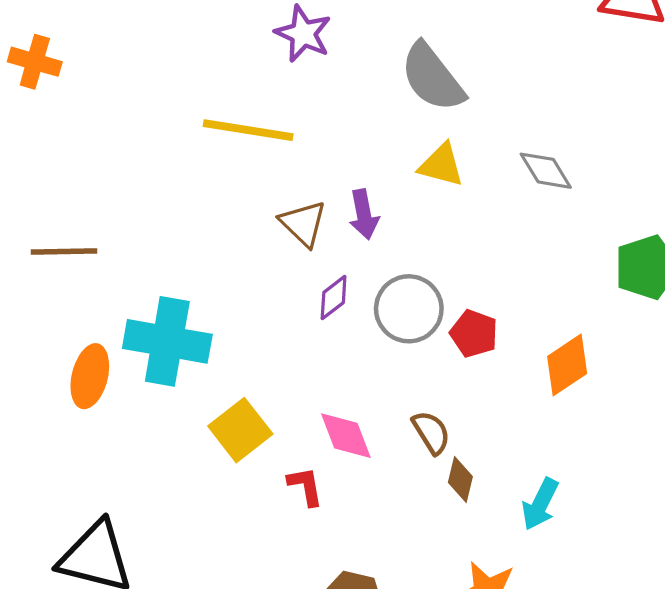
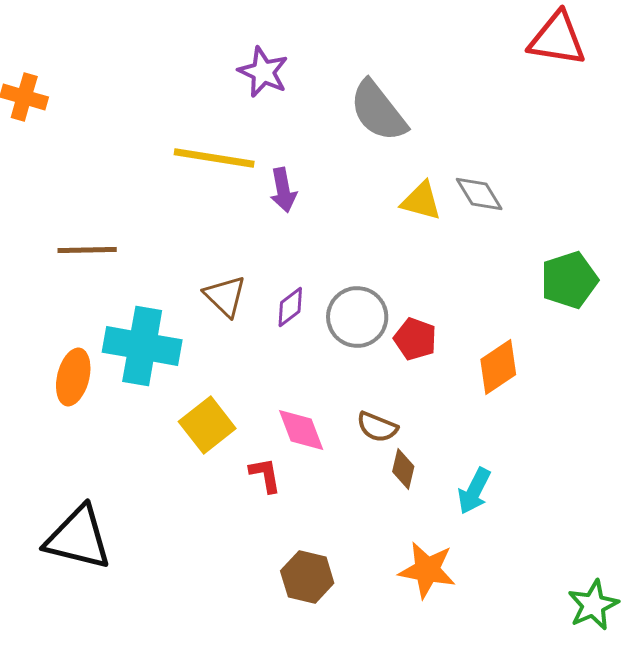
yellow triangle: (441, 165) -> (421, 201), moved
purple arrow: (364, 214) -> (283, 190), moved
brown triangle: (303, 223) -> (225, 296), moved
brown line: (64, 252) -> (87, 250), moved
brown semicircle: (431, 432) -> (377, 427), turned 144

